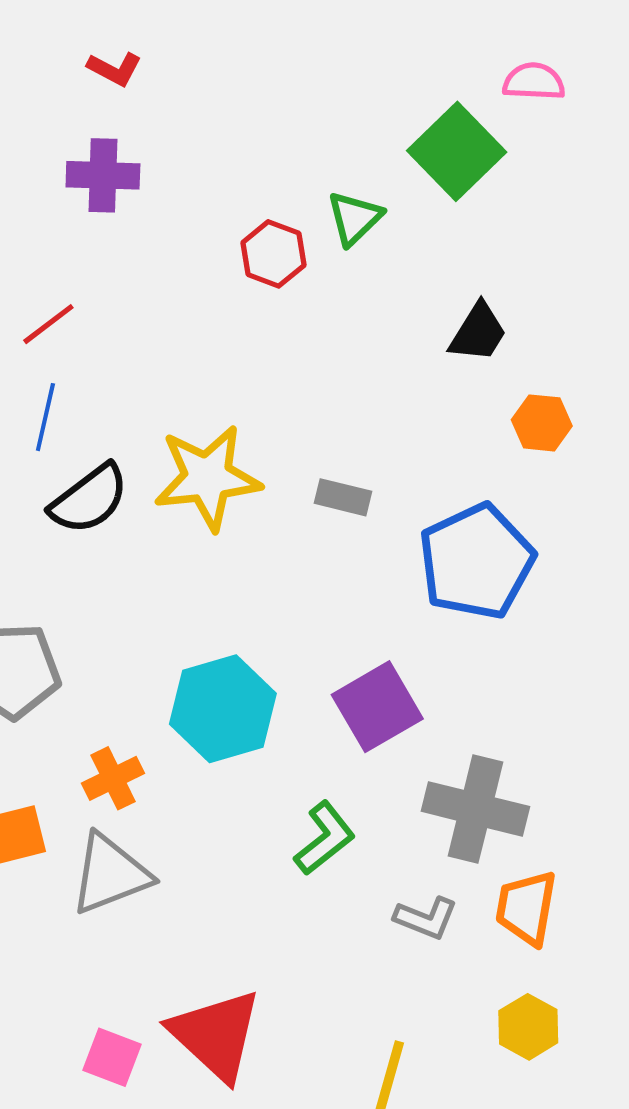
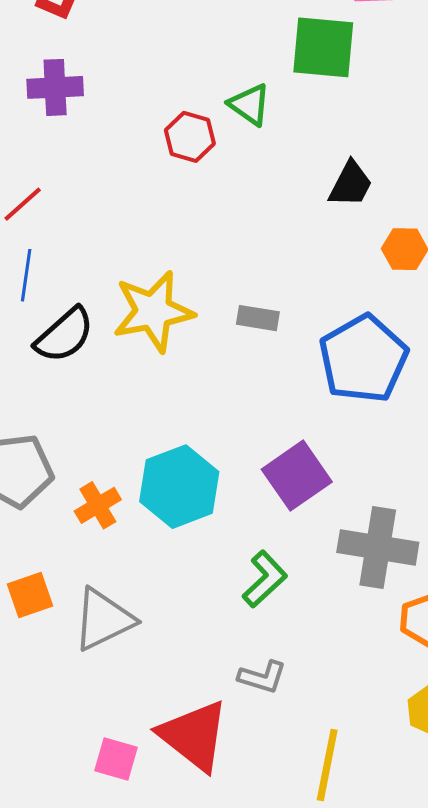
green square: (457, 151) -> (323, 47), turned -36
green triangle: (355, 218) -> (249, 105), turned -36
orange cross: (113, 778) -> (98, 505), moved
gray L-shape: (426, 918) -> (262, 677), moved

